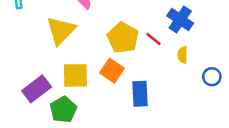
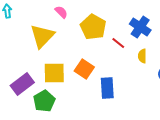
yellow pentagon: (123, 38) -> (93, 27), moved

